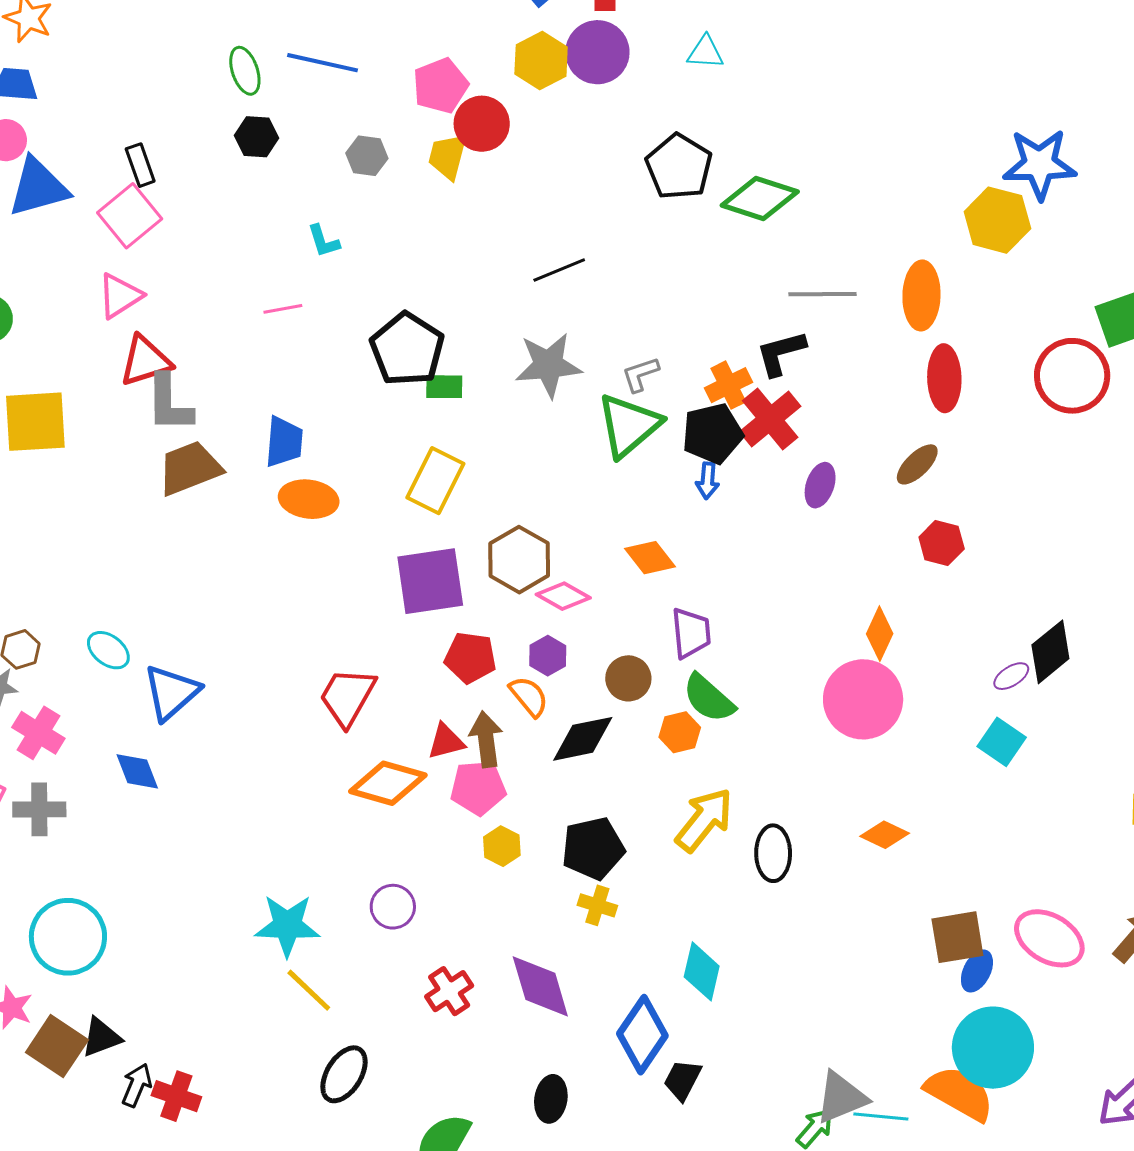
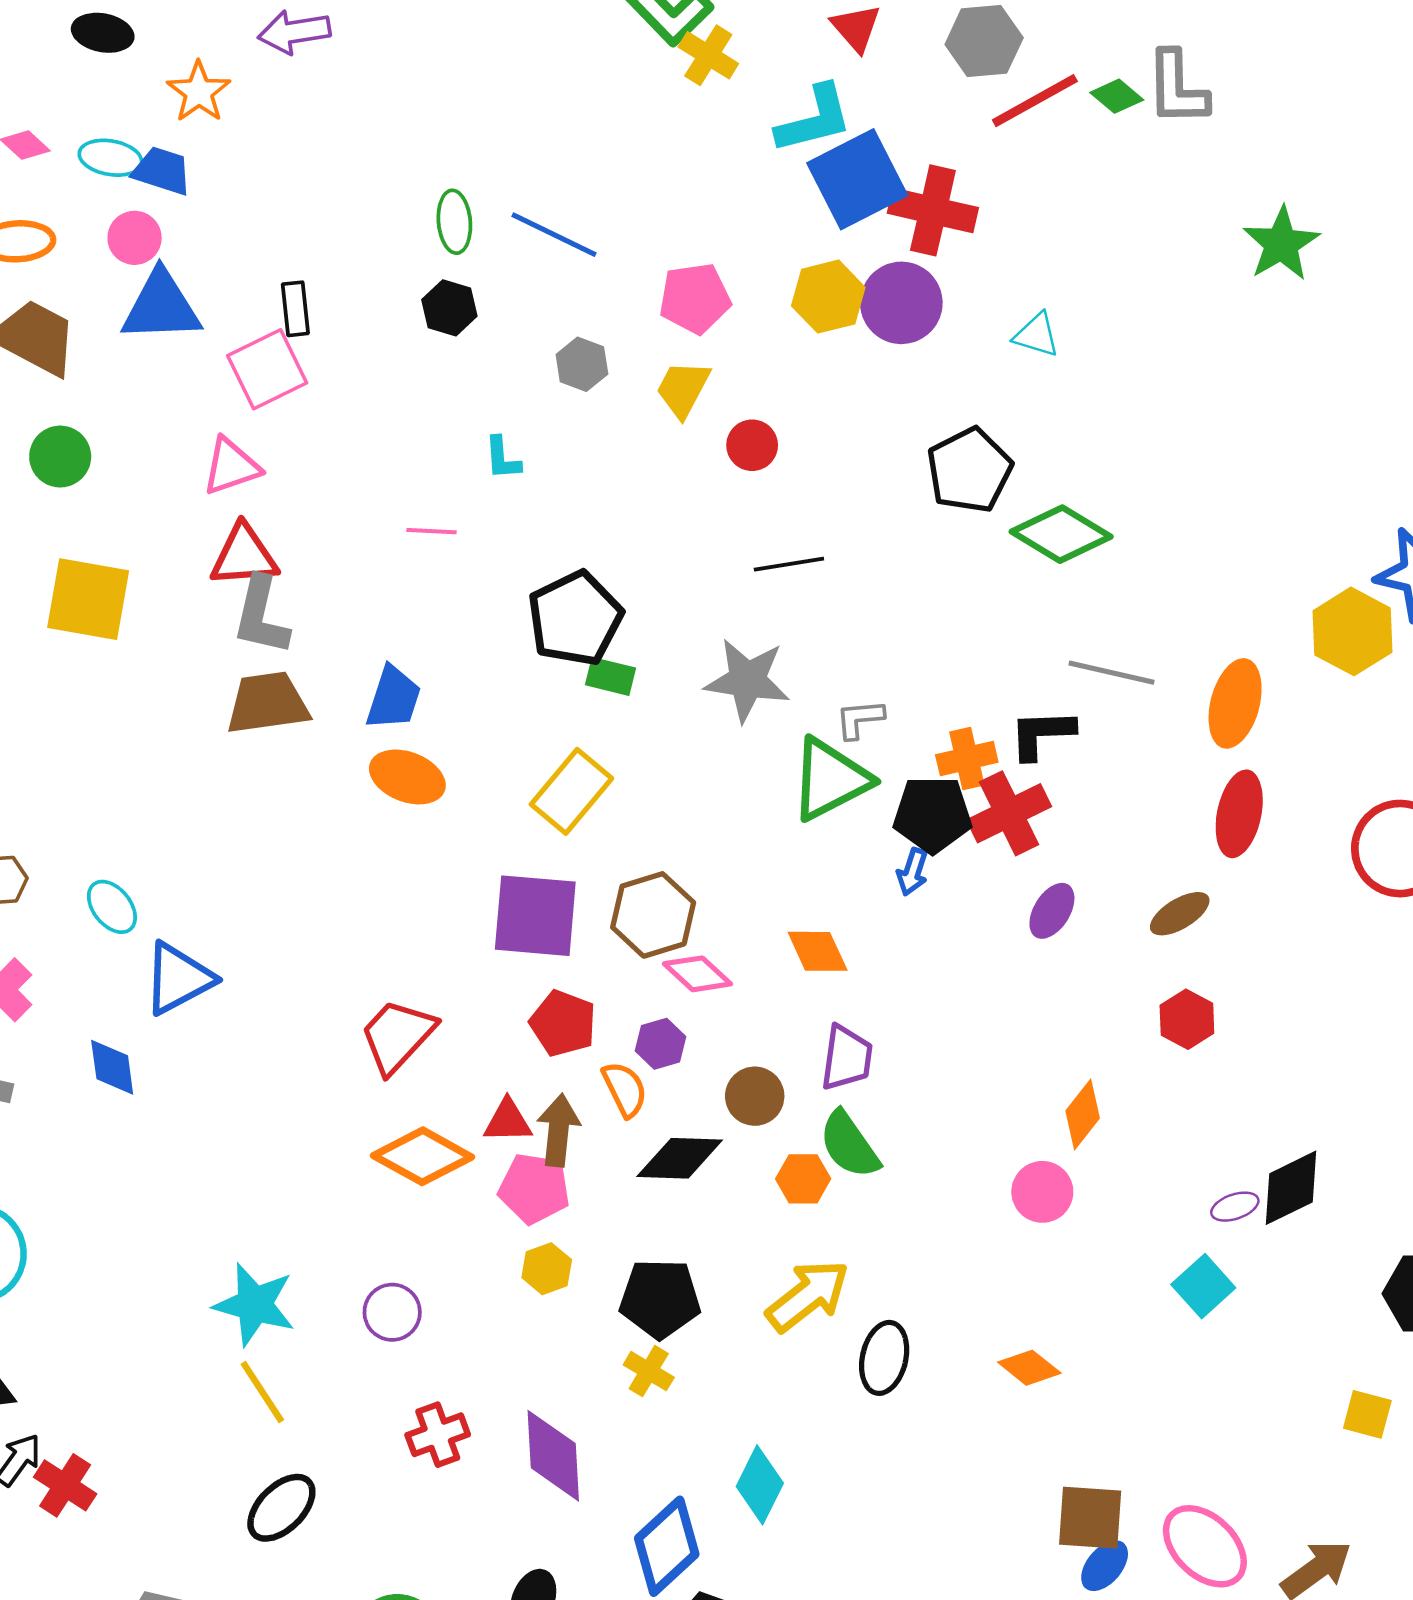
red circle: (482, 124) -> (752, 445), moved, size x0.7
pink circle: (863, 699) -> (1042, 1192), size x0.6

